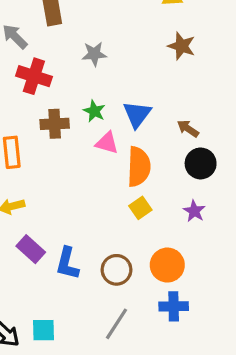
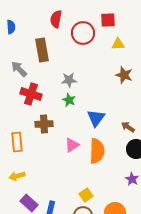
green star: (94, 111) -> (69, 100), moved
pink triangle: (107, 143) -> (72, 145), moved, turned -49
yellow square: (140, 208) -> (86, 195), moved

